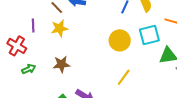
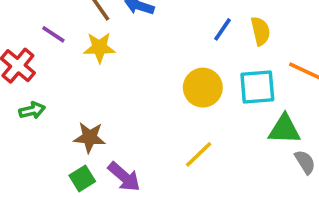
purple line: (33, 25) -> (53, 34), turned -64
brown star: (61, 64) -> (90, 137), moved

